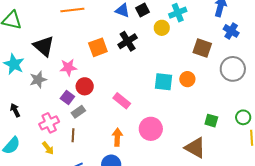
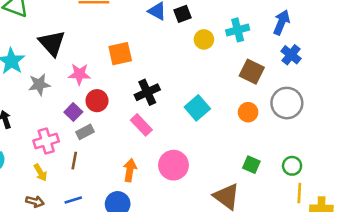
cyan cross: (178, 13) -> (238, 30), moved
black cross: (128, 41) -> (147, 92), moved
orange circle: (187, 79) -> (248, 112), moved
cyan square: (164, 82) -> (197, 108), turned 36

